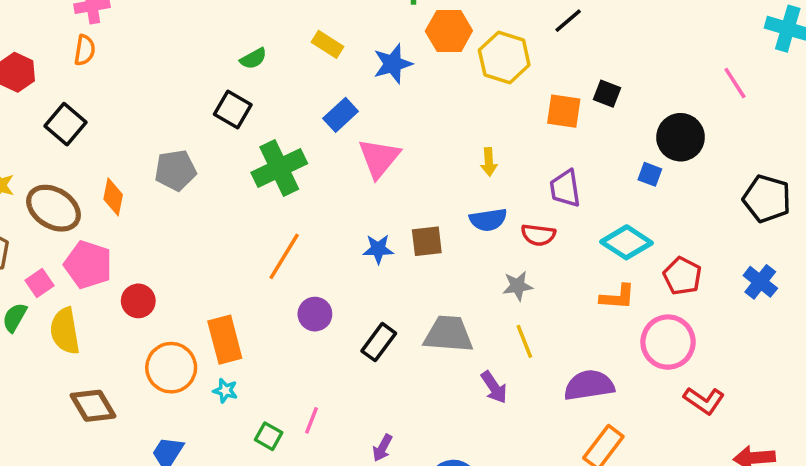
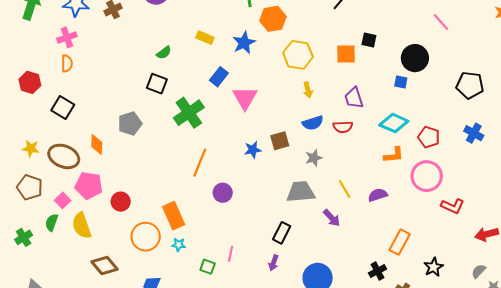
yellow hexagon: (504, 58) -> (298, 55), moved
gray star: (518, 286) -> (314, 158), moved
black rectangle: (379, 342) -> (282, 233), moved
purple semicircle: (589, 385) -> (378, 195), moved, size x0.7

